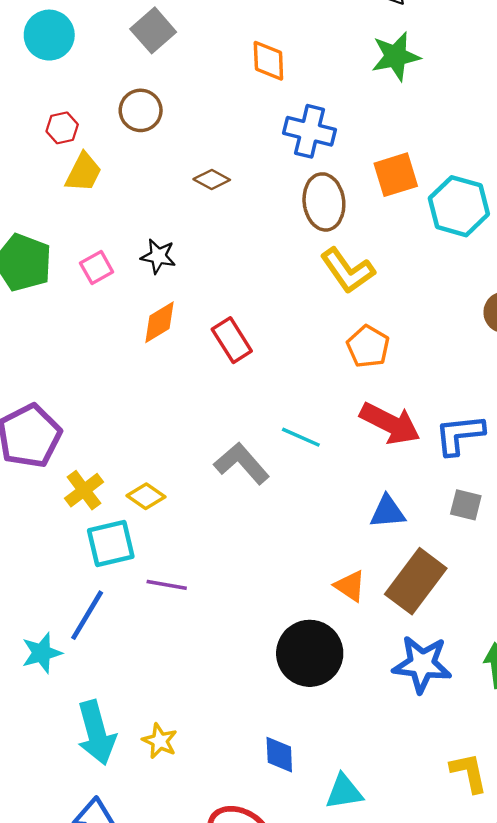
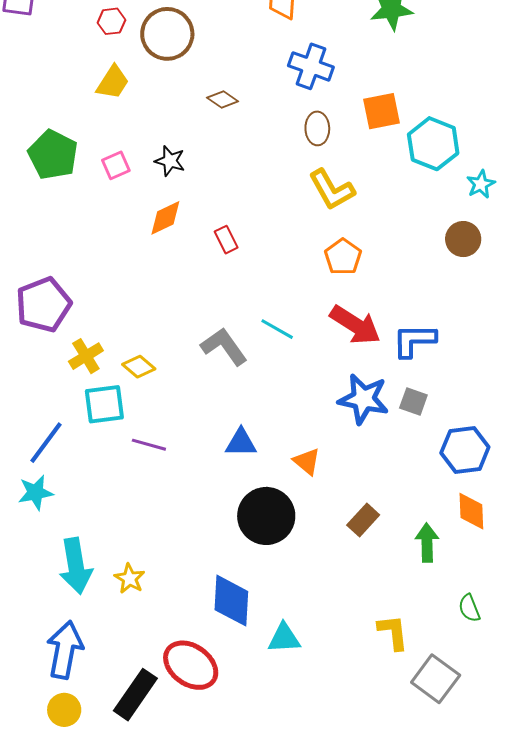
brown circle: (141, 110) -> (167, 34), size x1.4
red hexagon: (62, 128) -> (111, 21), moved
brown ellipse: (324, 202) -> (317, 128), size x0.7
red rectangle: (232, 340) -> (226, 240), size x0.7
blue triangle: (388, 512) -> (241, 443), moved
brown rectangle: (416, 581) -> (363, 520), moved, size x0.6
blue line: (87, 615) -> (46, 443), moved
blue star: (422, 664) -> (363, 399), moved
blue diamond: (279, 755) -> (231, 601), size x1.6

